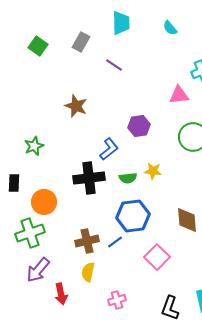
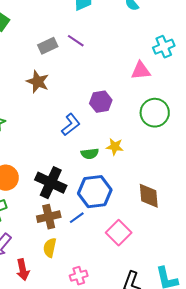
gray rectangle: (81, 42) -> (48, 46), moved, turned 36
black cross: (89, 178) -> (51, 183), moved, turned 32

